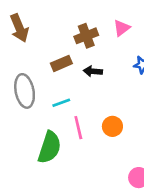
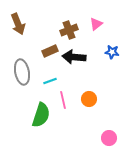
black arrow: (93, 71) -> (74, 57), size x1.6

